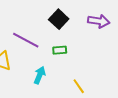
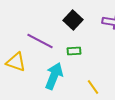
cyan arrow: (40, 75) -> (54, 76), size x1.5

